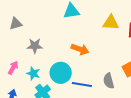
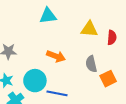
gray semicircle: (109, 81) -> (91, 64), moved

